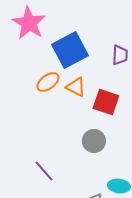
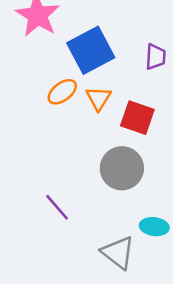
orange triangle: (76, 87) -> (99, 98), turned 35
gray circle: (94, 141) -> (122, 168), size x1.4

